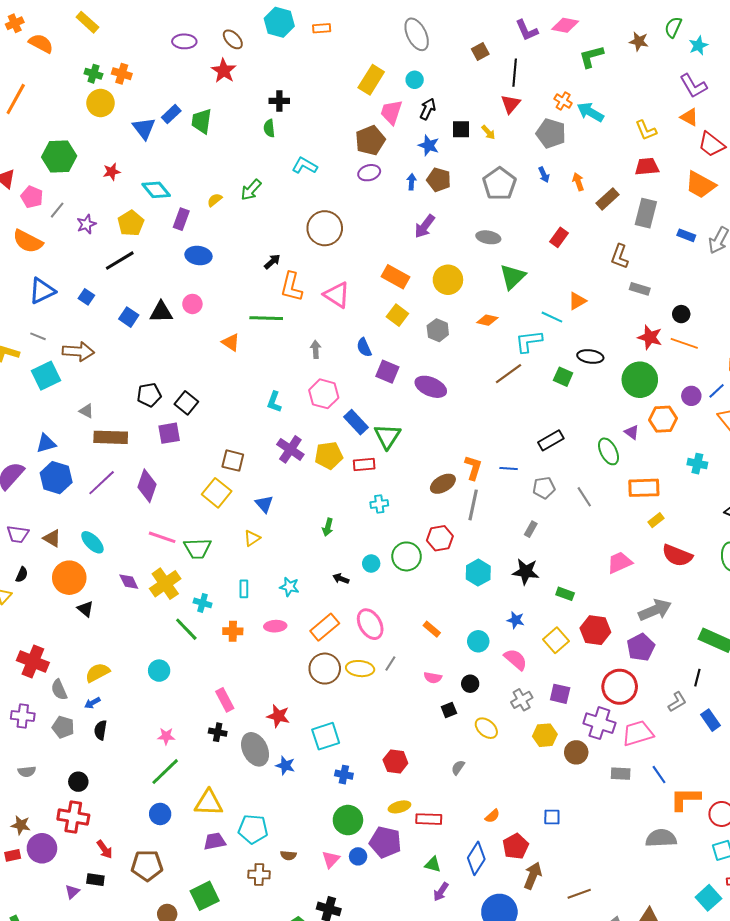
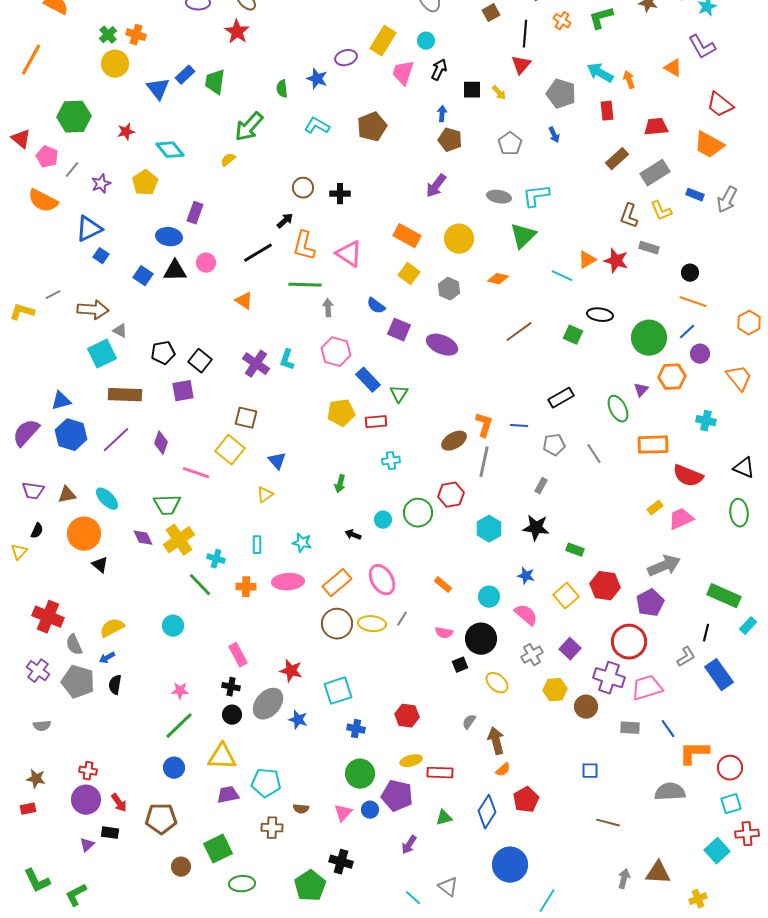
green cross: (93, 74) -> (108, 35), turned 30
black cross: (279, 101) -> (340, 194), moved
orange cross: (563, 101) -> (562, 21), moved
orange triangle: (689, 117) -> (673, 68), moved
yellow L-shape: (646, 130) -> (661, 211), moved
brown pentagon: (370, 140) -> (372, 127), moved
blue star: (429, 145) -> (317, 79), moved
purple ellipse: (369, 173) -> (346, 58), moved
blue arrow: (412, 182) -> (442, 114), moved
orange arrow: (578, 182) -> (629, 80), moved
gray pentagon: (499, 184) -> (510, 144), size x0.7
green arrow: (251, 190) -> (249, 127), moved, size x1.4
gray rectangle: (646, 213) -> (655, 173), turned 44
purple rectangle: (181, 219) -> (195, 213), moved
brown circle: (325, 228) -> (303, 188), moved, size x0.6
red rectangle: (559, 237) -> (607, 111), moved, turned -42
blue ellipse: (198, 256) -> (169, 237), moved
black line: (120, 261) -> (258, 253), moved
blue triangle: (42, 291) -> (89, 229), moved
green line: (266, 318) -> (305, 285), moved
gray line: (38, 336) -> (53, 295), turned -49
red star: (650, 337) -> (616, 261), moved
cyan L-shape: (529, 341) -> (536, 196), moved
blue semicircle: (364, 347) -> (376, 306), turned -30
cyan square: (46, 376) -> (102, 354), moved
blue line: (717, 391) -> (687, 332), moved
gray triangle: (86, 411) -> (120, 331), moved
purple triangle: (632, 432) -> (641, 390), turned 35
green triangle: (387, 436) -> (399, 394), size x0.7
purple cross: (290, 449) -> (256, 364), moved
purple diamond: (147, 486) -> (161, 443), size x0.7
yellow rectangle: (656, 520) -> (655, 508), moved
pink line: (162, 537) -> (196, 473), moved
brown triangle: (52, 538) -> (67, 495), turned -42
green trapezoid: (197, 548) -> (167, 505), moved
red semicircle: (677, 555) -> (688, 476), moved
pink trapezoid: (620, 563) -> (681, 519), moved
pink ellipse: (275, 626) -> (288, 582), size x1.4
black circle: (470, 684) -> (481, 639), size x1.8
purple square: (560, 694) -> (570, 649), turned 30
purple cross: (23, 716) -> (38, 671), turned 30
blue rectangle: (711, 720) -> (719, 675), size x1.4
gray pentagon: (63, 727) -> (78, 682), size x1.5
gray ellipse: (255, 749) -> (268, 704), turned 68
black circle: (78, 782) -> (232, 715), moved
red cross: (73, 817) -> (88, 771), size x0.6
blue square: (552, 817) -> (590, 771), moved
purple circle: (42, 848) -> (86, 800), moved
green triangle: (433, 864) -> (444, 818), turned -30
brown arrow: (533, 876) -> (496, 741), moved, turned -36
purple arrow: (441, 892) -> (409, 845), moved
brown line: (579, 894) -> (608, 823), moved, turned 35

